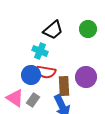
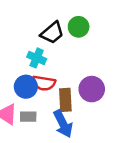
green circle: (88, 29) -> (79, 27), moved
gray rectangle: (33, 100) -> (28, 117), turned 56

